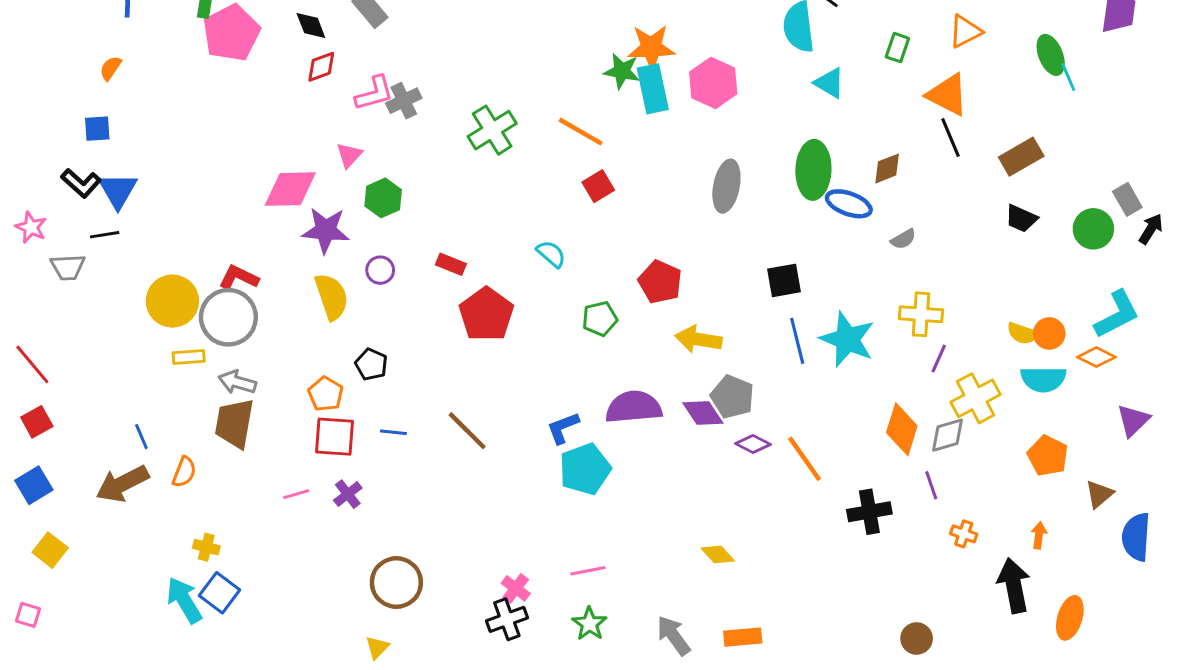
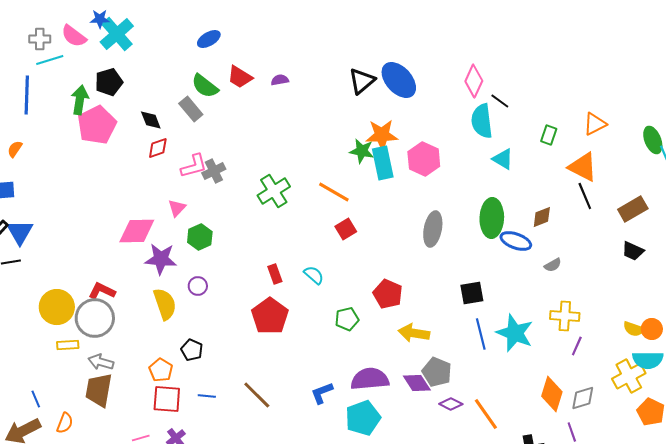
red rectangle: (451, 264) -> (275, 274), moved, turned 48
yellow cross: (976, 398) -> (629, 376), moved
cyan pentagon: (585, 469) -> (363, 418), moved

